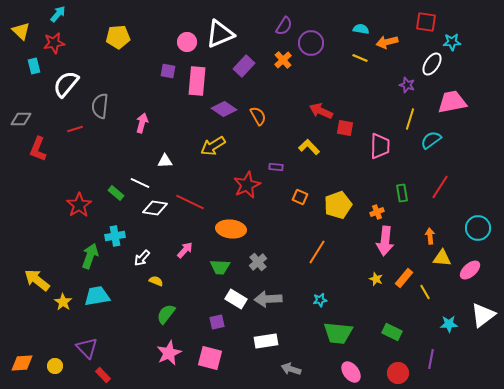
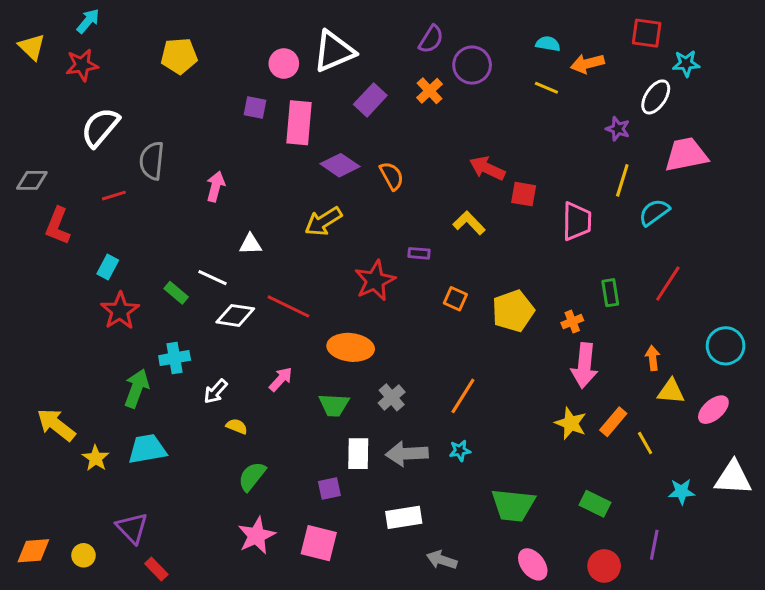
cyan rectangle: (34, 66) -> (108, 267), moved, turned 42
orange line: (317, 252) -> (463, 396), moved
yellow star: (376, 279) -> (571, 423), size x1.5
white rectangle: (236, 299) -> (358, 454), turned 60
cyan star: (320, 300) -> (460, 451), moved
white triangle: (483, 315) -> (733, 478), turned 40

